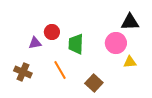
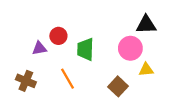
brown square: (94, 83) -> (118, 86), moved

